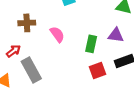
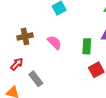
gray rectangle: (31, 70) -> (36, 79), size x0.7

